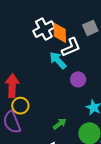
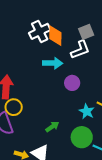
white L-shape: (71, 47) -> (80, 50), moved
cyan arrow: (58, 60) -> (53, 63), turned 132

